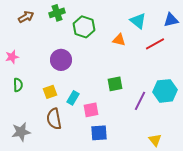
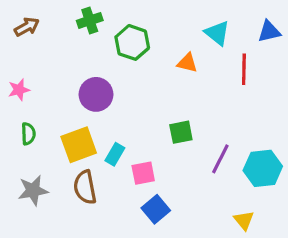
brown arrow: (26, 17) -> (27, 27), moved
red line: (155, 44) -> (244, 69), turned -60
cyan hexagon: (165, 91) -> (263, 168), moved
yellow square: (50, 92) -> (79, 145), size x1.6
gray star: (21, 132) -> (33, 190), moved
blue square: (99, 133) -> (156, 209), turned -36

